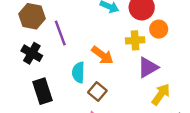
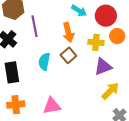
orange arrow: (102, 55) -> (68, 32), moved, turned 30
brown square: (97, 92) -> (68, 55), moved

